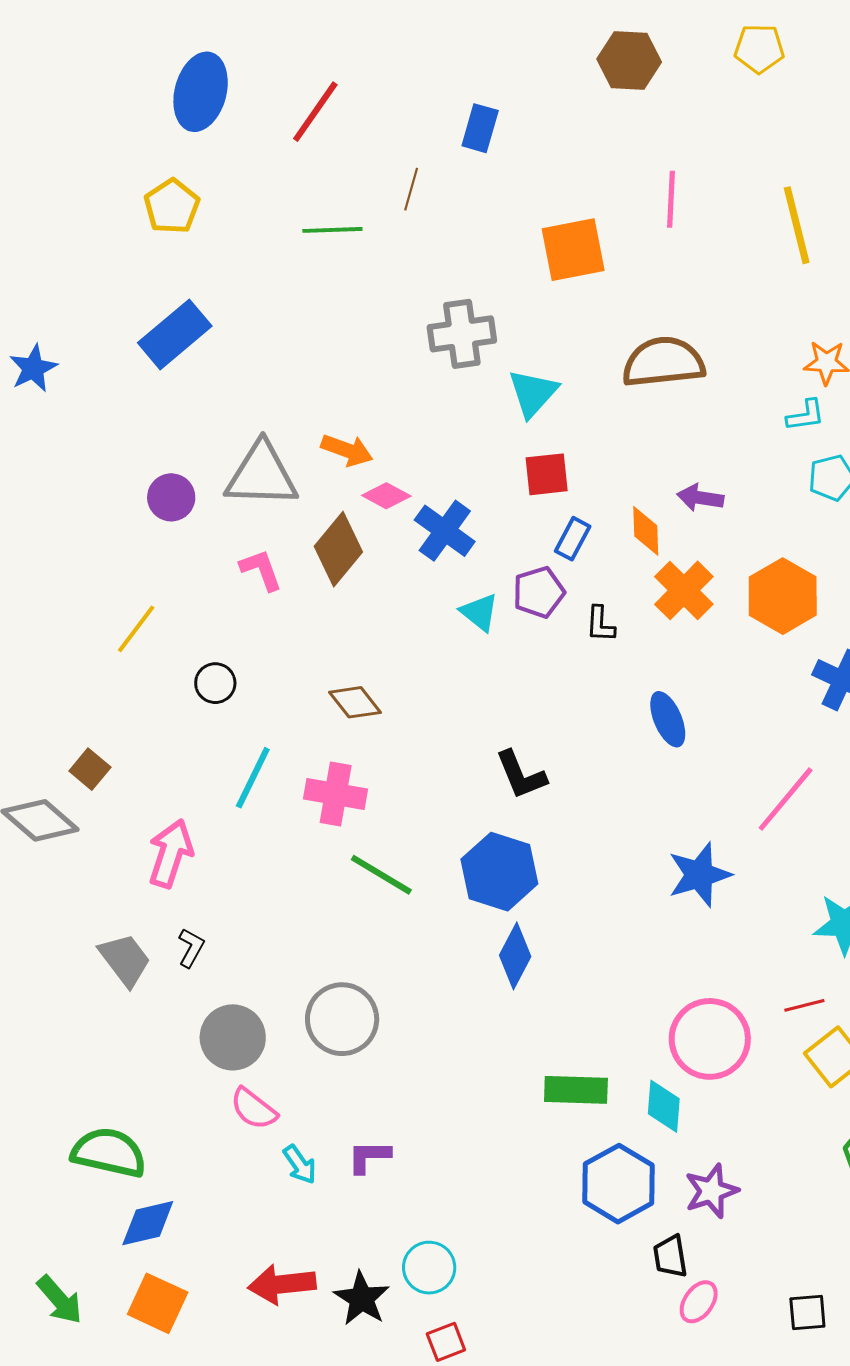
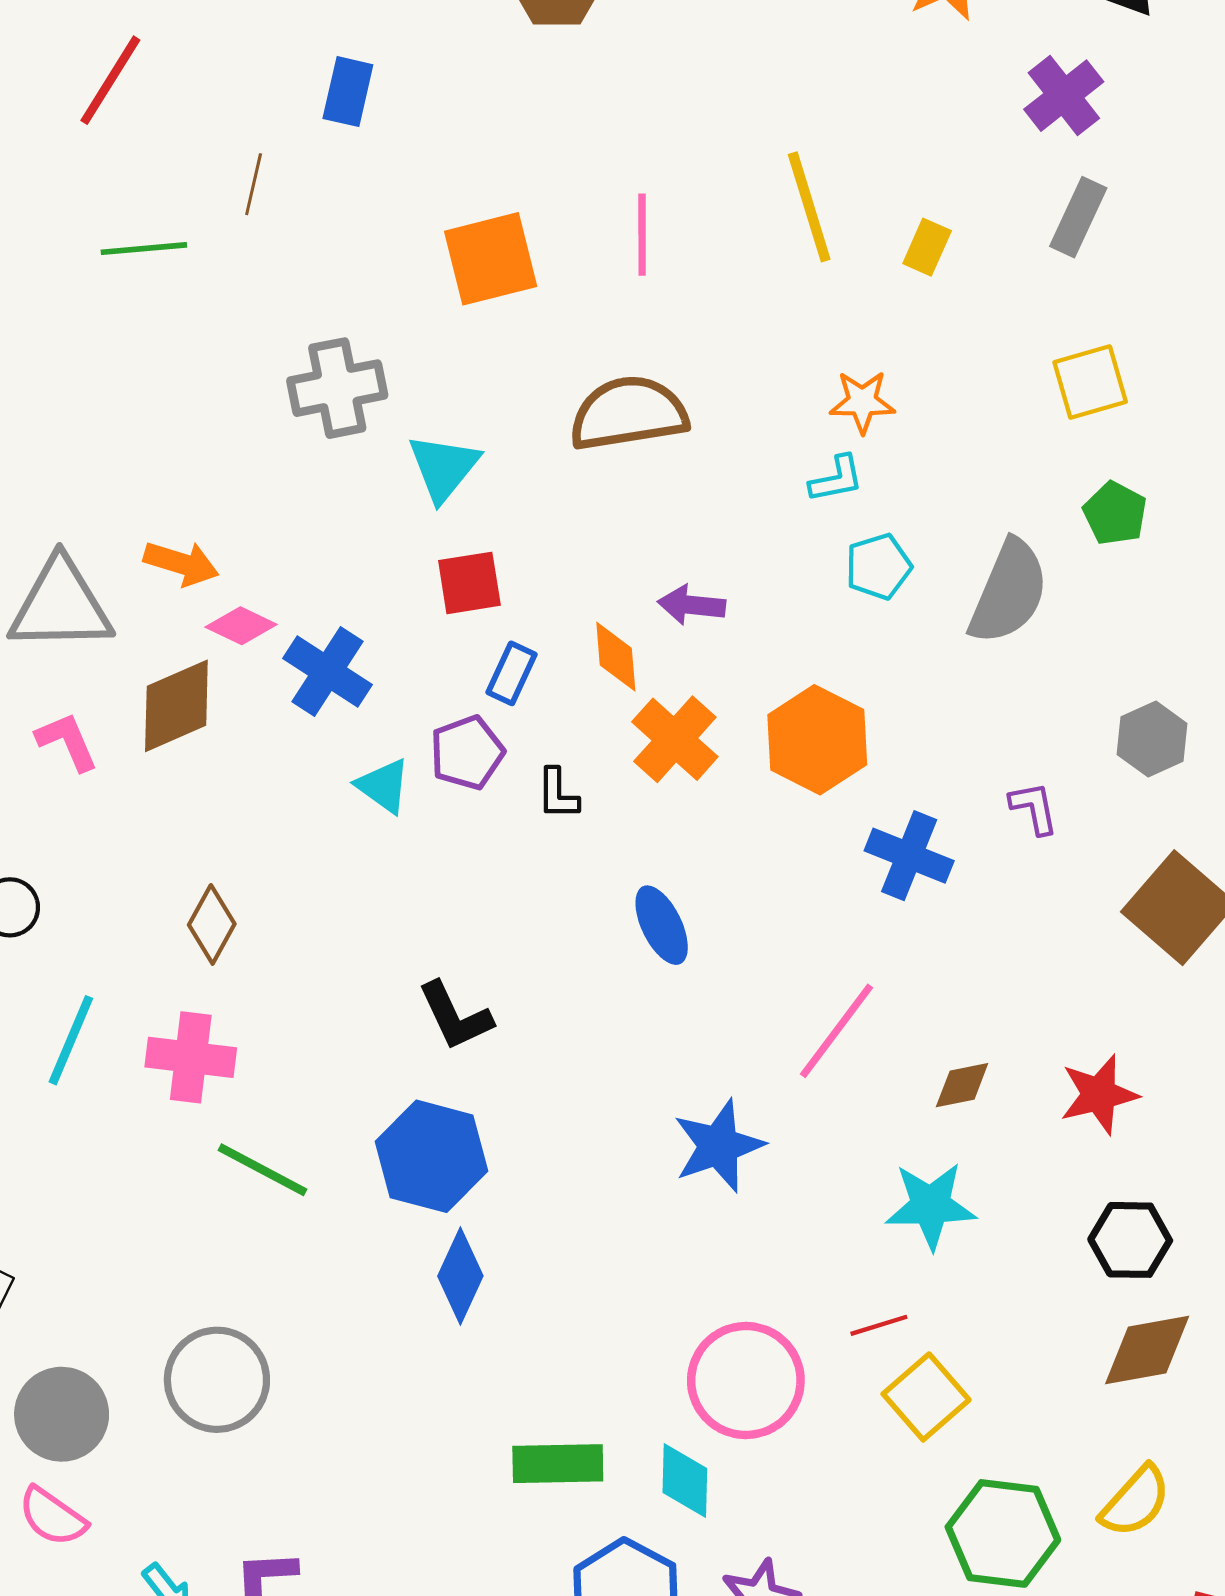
pink line: (671, 199) -> (642, 235), moved
brown diamond: (338, 549) -> (176, 706), turned 30
brown diamond: (355, 702) -> (212, 924), turned 70
pink semicircle: (254, 1109) -> (52, 1517), moved

